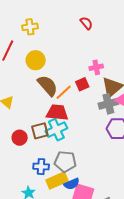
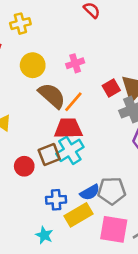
pink cross: (96, 67) -> (75, 63), moved
red square: (82, 84) -> (111, 88), moved
gray pentagon: (65, 162) -> (112, 191), moved
blue semicircle: (72, 184) -> (90, 192), moved

